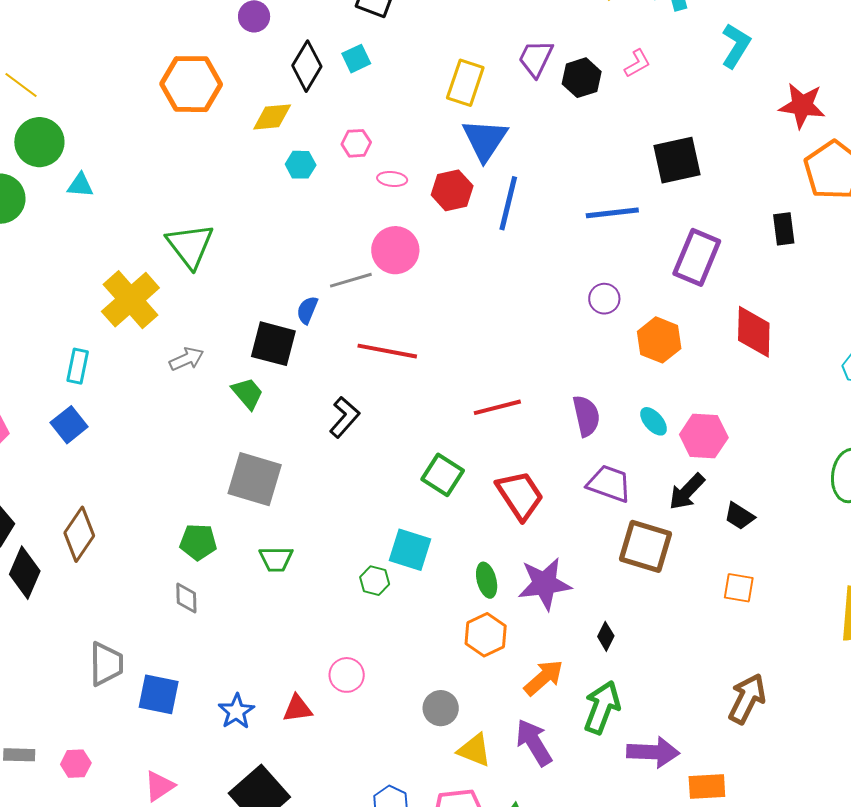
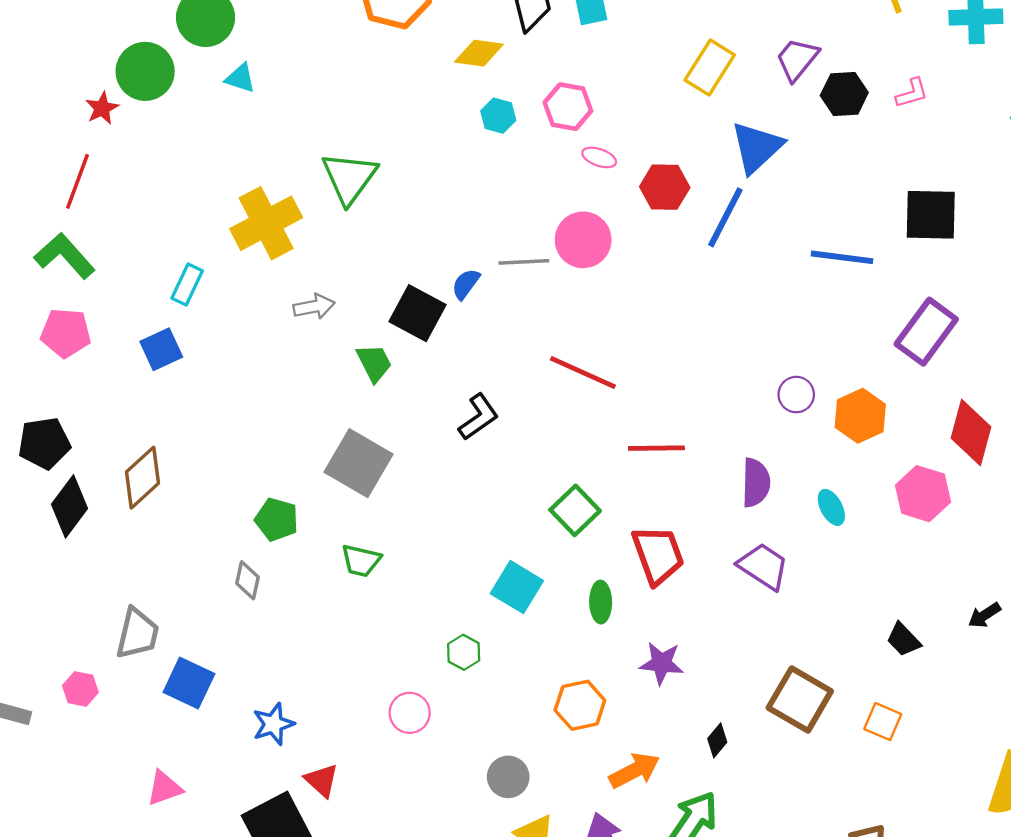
blue triangle: (485, 140) -> (757, 147), moved
pink hexagon: (356, 143) -> (568, 107), size x1.4
purple circle: (604, 299) -> (796, 395), moved
red line: (387, 351) -> (583, 373), moved
pink hexagon: (704, 436) -> (923, 494), moved
black arrow: (687, 492) -> (984, 615), moved, size x0.7
brown square: (646, 546) -> (800, 700), moved
green ellipse: (487, 580) -> (601, 602), moved
green hexagon: (375, 581) -> (464, 652), moved
purple star: (545, 584) -> (662, 663), size x0.7
red triangle: (298, 709) -> (322, 780), moved, turned 36
pink hexagon: (76, 764) -> (80, 689), moved

